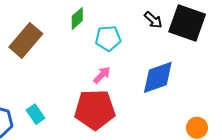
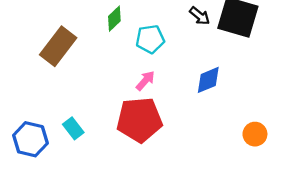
blue diamond: (158, 77) -> (208, 80), size x0.7

